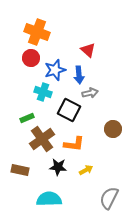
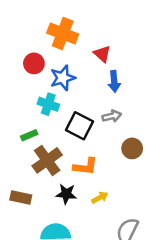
orange cross: (37, 32) -> (63, 33), moved
blue arrow: (79, 75) -> (114, 81), moved
gray arrow: (90, 93) -> (112, 116), moved

